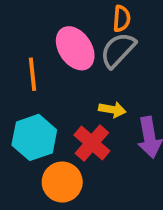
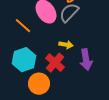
orange line: (32, 74) -> (23, 26), turned -42

